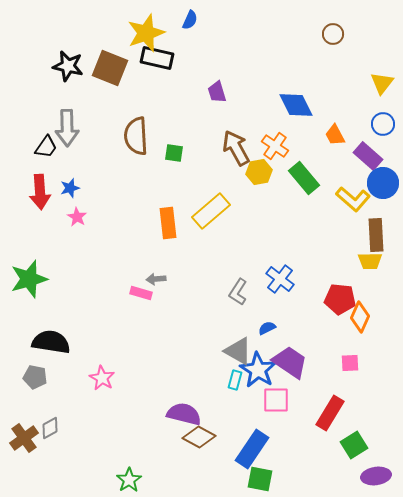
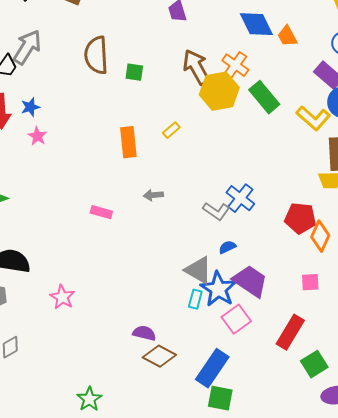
gray arrow: (67, 128) -> (27, 47), turned -147
orange trapezoid: (335, 135) -> (287, 36), moved
yellow hexagon: (259, 172) -> (219, 91), size x1.5
yellow rectangle: (211, 211) -> (171, 130), size x0.5
gray arrow: (156, 279) -> (153, 195), moved
gray L-shape: (238, 292) -> (216, 211), moved, turned -88
pink square: (276, 400) -> (236, 319), turned -36
purple semicircle: (184, 414) -> (144, 333), size x0.7

